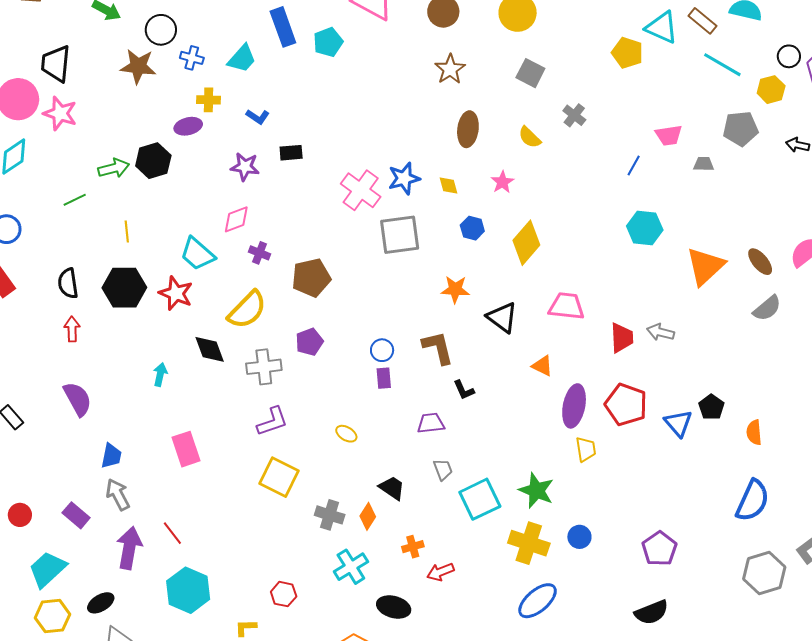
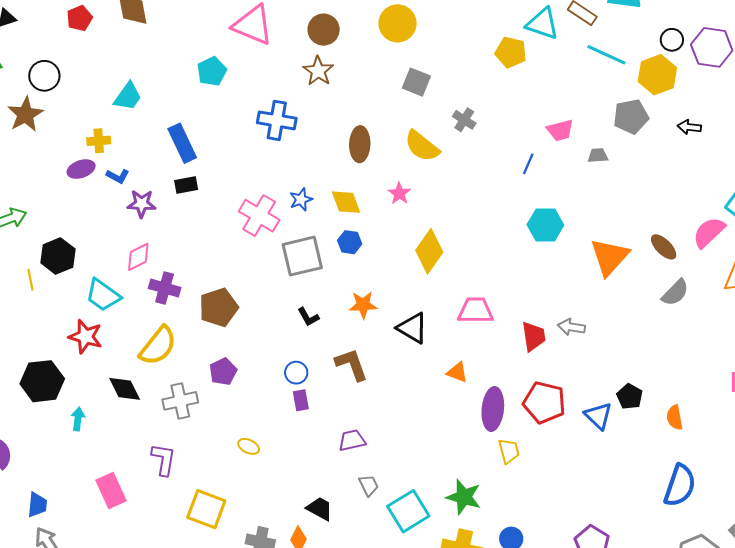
blue rectangle: (283, 27) -> (182, 143), moved
blue cross: (192, 58) -> (277, 120), moved, size x1.6
brown star: (138, 66) -> (25, 114), turned -30
brown star: (450, 69) -> (318, 71), moved
yellow hexagon: (771, 90) -> (657, 75), size x1.4
blue L-shape: (258, 117) -> (118, 176), moved
yellow semicircle: (530, 137) -> (422, 146), size x1.5
black hexagon: (153, 161) -> (58, 256), moved
blue star: (404, 178) -> (301, 200), size x0.7
yellow diamond: (449, 186) -> (346, 202), size x1.5
blue hexagon: (472, 228) -> (350, 242), moved
purple cross: (259, 253) -> (165, 288), size x1.4
black hexagon: (124, 288) -> (42, 381), moved
black L-shape: (464, 390) -> (308, 317), moved
purple L-shape: (272, 421) -> (164, 459), moved, turned -56
yellow ellipse: (346, 434) -> (249, 446), moved

